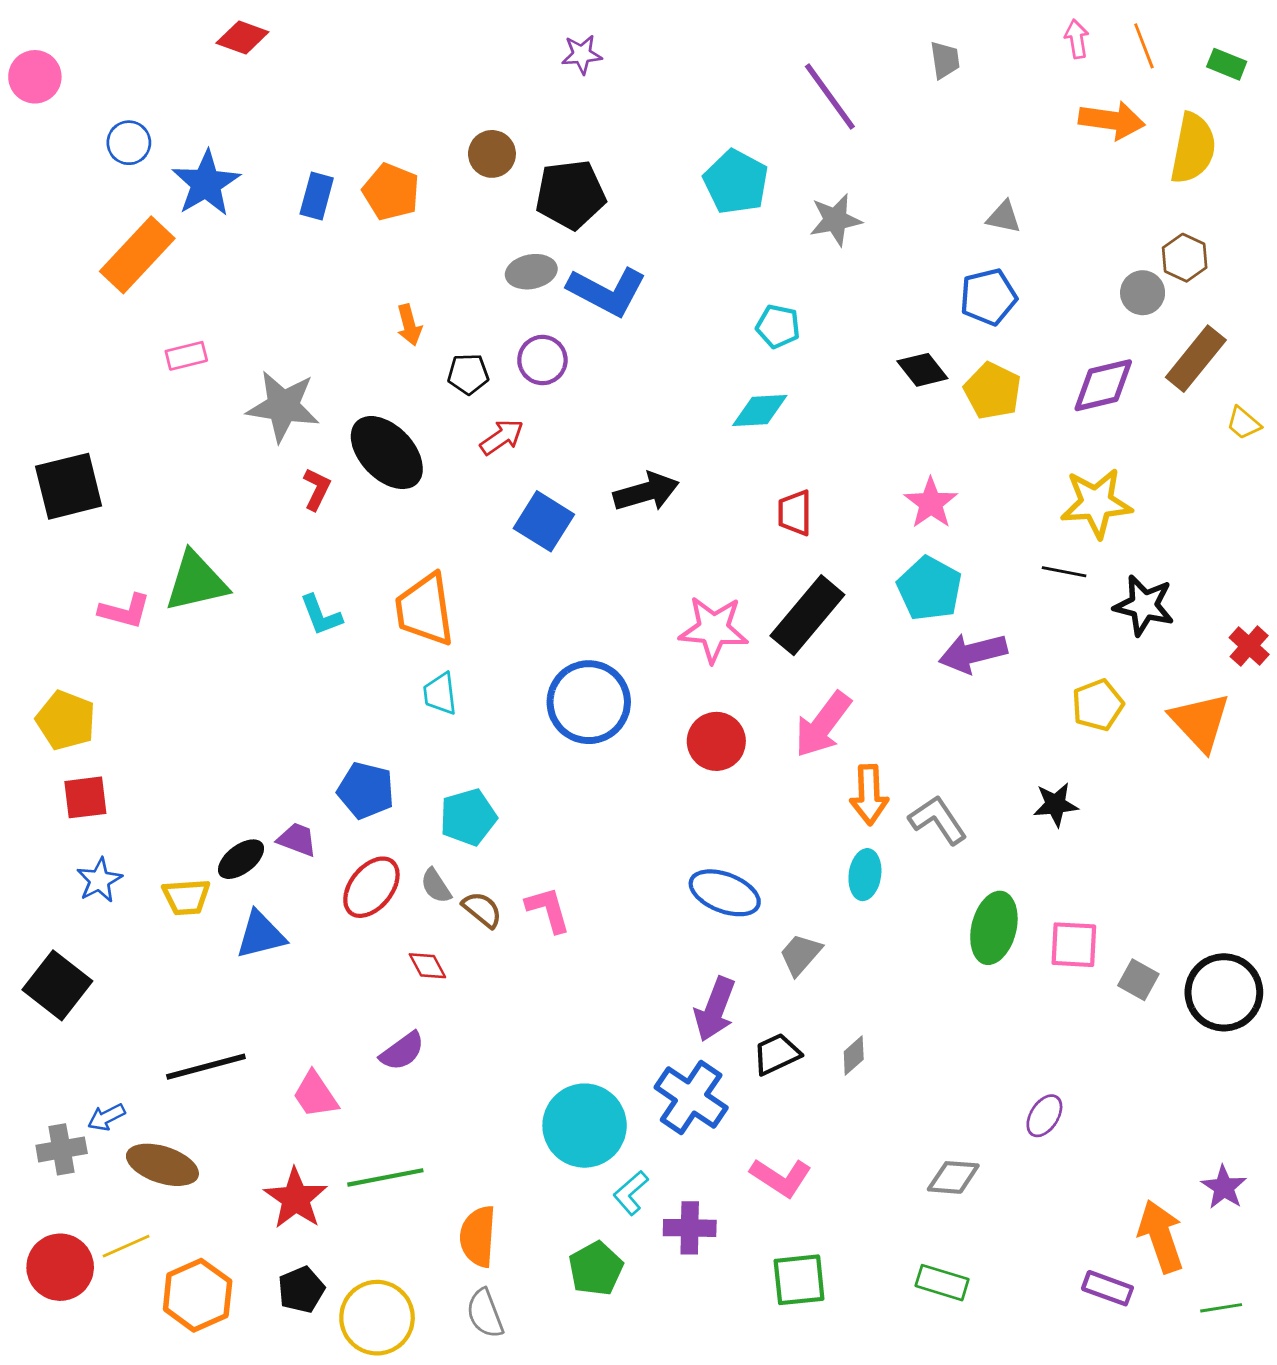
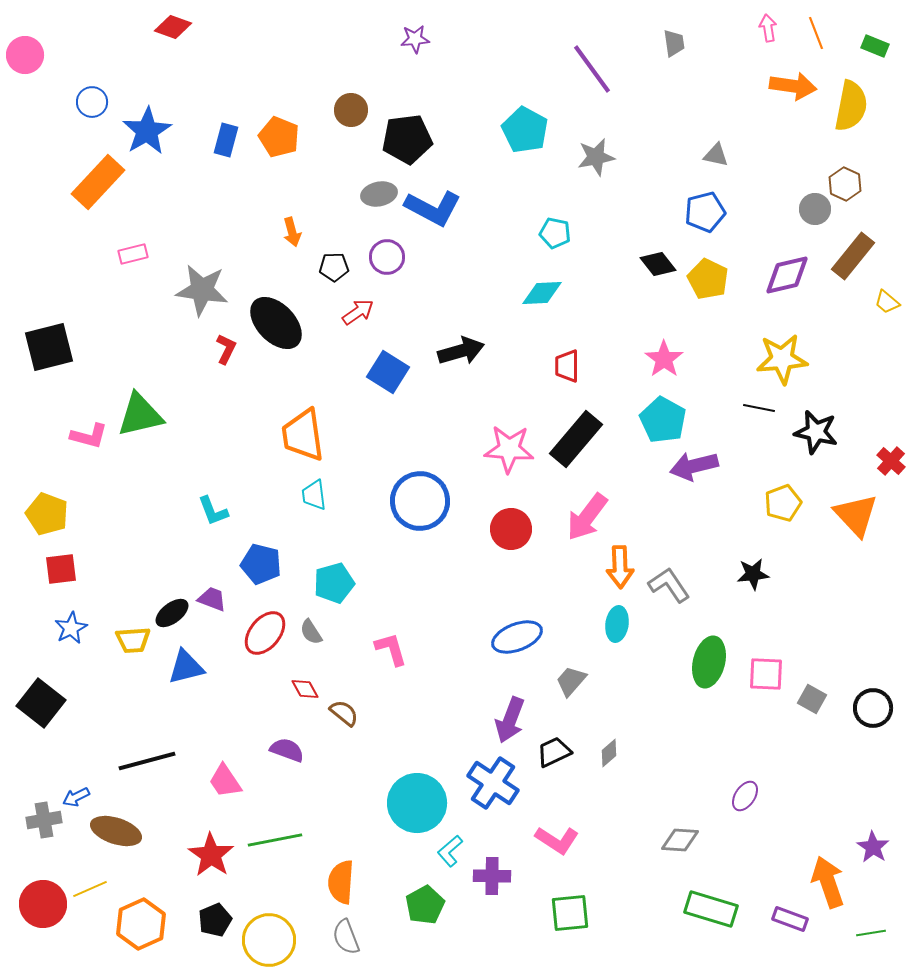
cyan L-shape: (321, 615) -> (213, 511), moved
blue ellipse: (725, 893) -> (517, 637), turned -42
brown semicircle: (482, 910) -> (344, 713), moved
black circle: (1224, 992) -> (873, 708), size x0.7
purple semicircle: (402, 1051) -> (287, 750), turned -124
green rectangle: (942, 1283) -> (711, 909), moved, size x1.4

